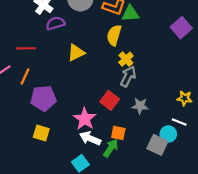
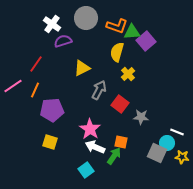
purple square: (181, 28) -> (146, 41), moved
red line: (26, 48) -> (36, 64), turned -54
gray arrow: (128, 76) -> (99, 90), moved
yellow star: (185, 98) -> (182, 157), moved
red square: (110, 100) -> (120, 104), moved

